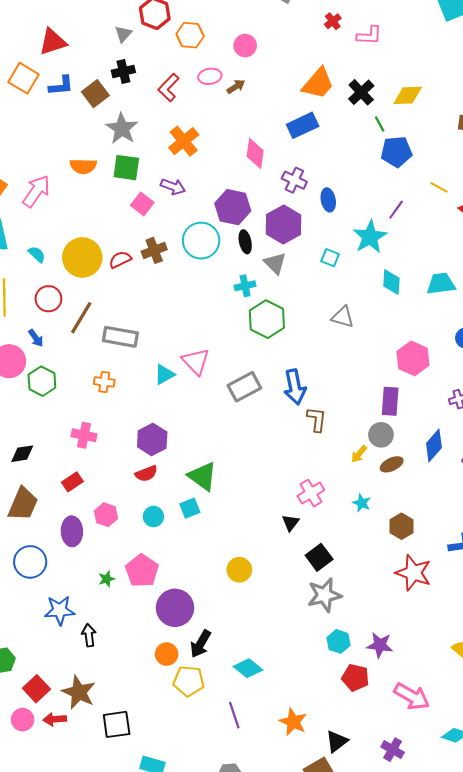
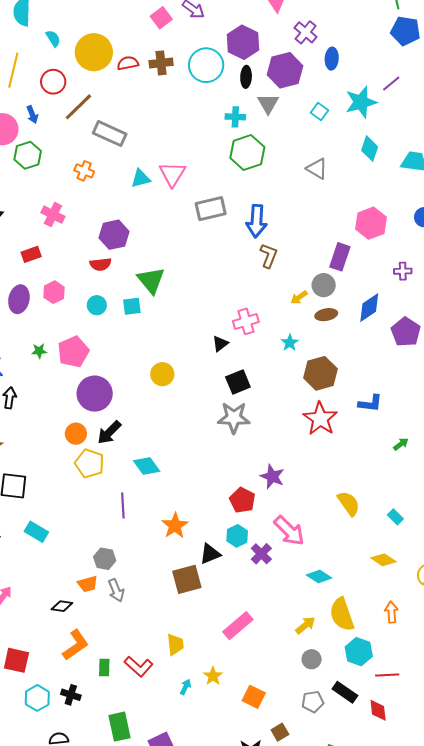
brown hexagon: (401, 526) -> (320, 373), size x1.4
cyan hexagon: (339, 641) -> (237, 536), moved
purple cross: (393, 750) -> (261, 554), moved

